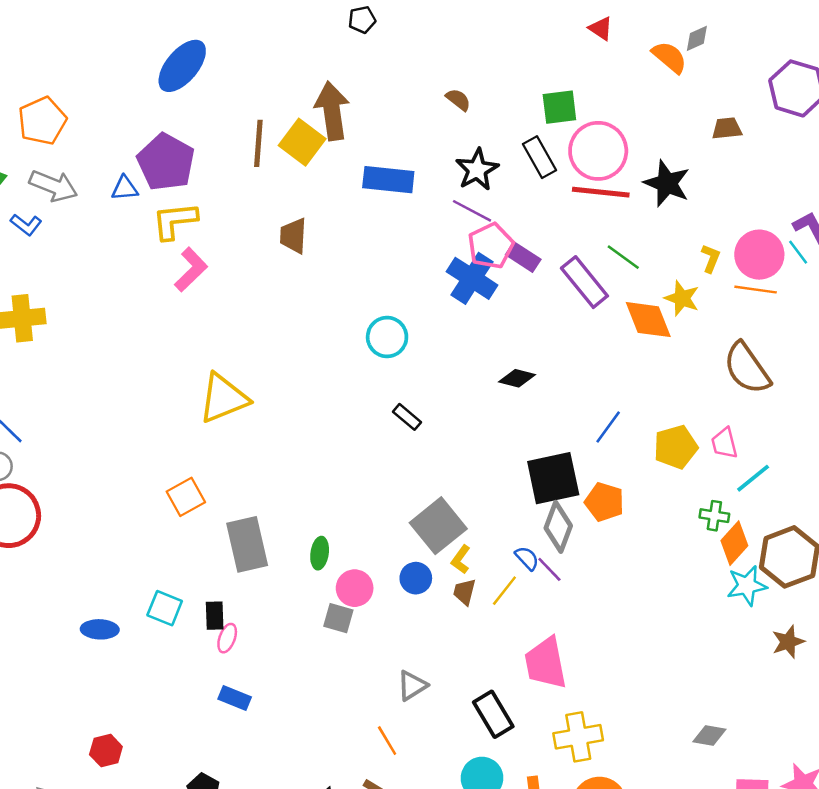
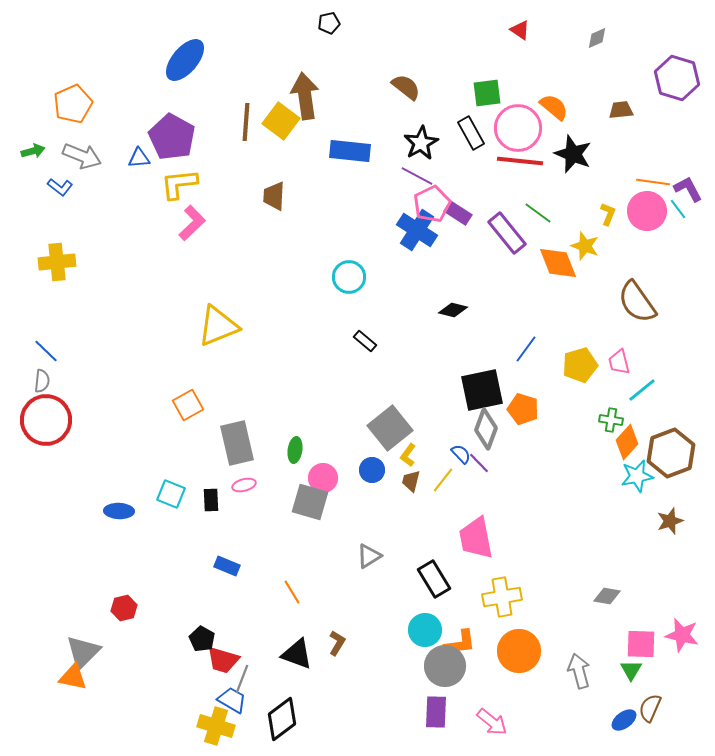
orange semicircle: (669, 57) -> (554, 107), moved
brown semicircle: (458, 100) -> (406, 87), size x1.4
orange line: (756, 290) -> (653, 182), moved
gray square: (338, 618) -> (310, 502), size x1.5
pink ellipse: (227, 638) -> (244, 485), moved, turned 55
orange line: (387, 741) -> (292, 592), moved

